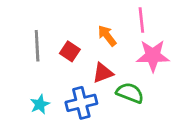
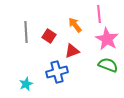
pink star: (153, 56) -> (107, 39), turned 30
green semicircle: (130, 93) -> (108, 65), moved
cyan star: (40, 104) -> (26, 84), moved

